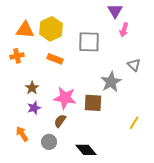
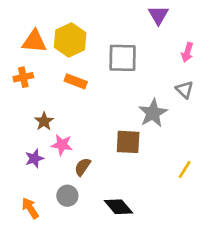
pink arrow: (124, 30) -> (187, 52), moved
pink star: (65, 98) -> (62, 145), moved, size x0.7
purple star: (34, 108) -> (34, 159), moved
orange arrow: (22, 134) -> (30, 208), moved

